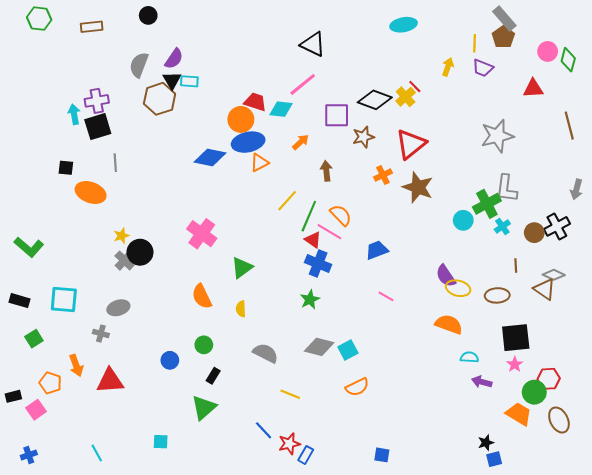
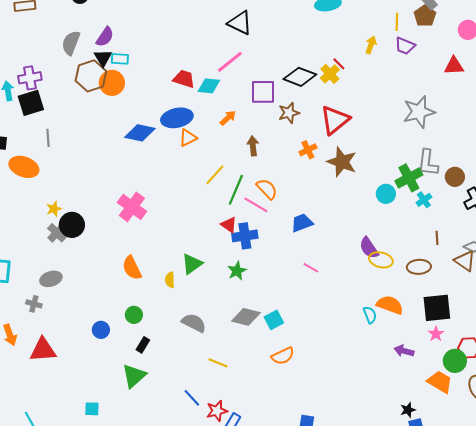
orange circle: (241, 119) -> (112, 83), moved
brown circle: (534, 233) -> (455, 177), moved
red triangle: (313, 240) -> (229, 225), moved
blue cross: (318, 264) -> (245, 236), turned -30
green triangle: (242, 268) -> (192, 264), moved
orange semicircle: (449, 324) -> (390, 305), moved
cyan semicircle: (469, 357) -> (370, 315), moved, turned 66

